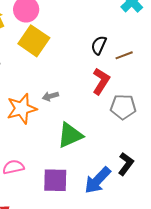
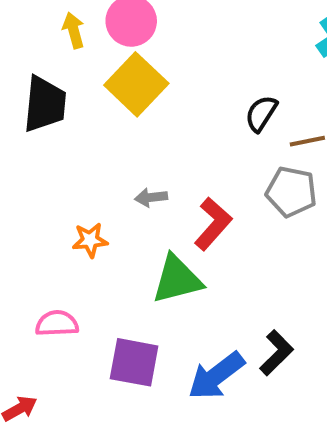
red L-shape: (101, 81) -> (213, 224), moved
gray pentagon: (123, 107) -> (291, 192), moved
orange star: (22, 109) -> (90, 240), moved, size x0.6

